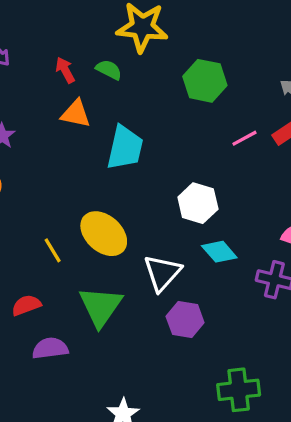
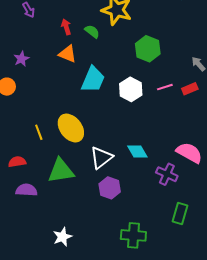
white hexagon: (198, 203) -> (131, 89), moved
green triangle: (101, 306) -> (61, 171), turned 36

